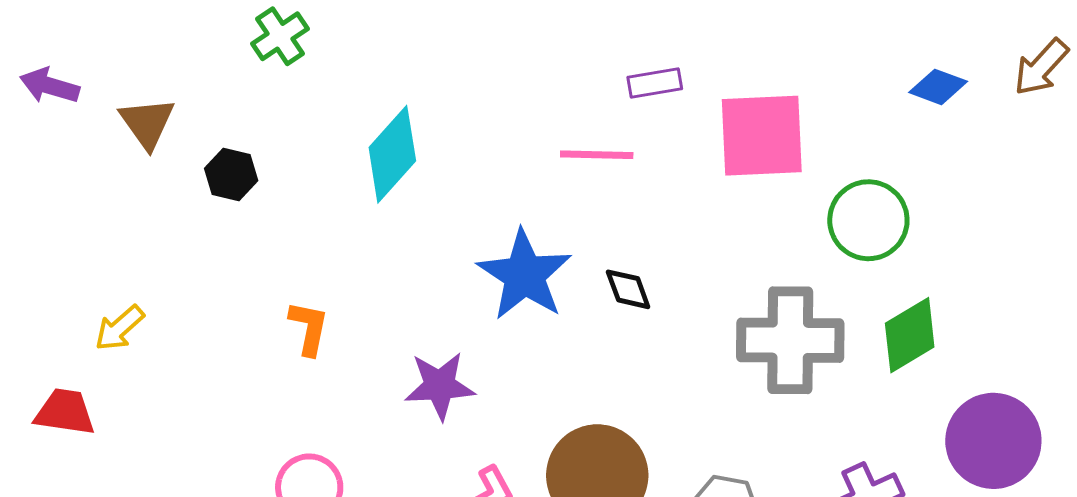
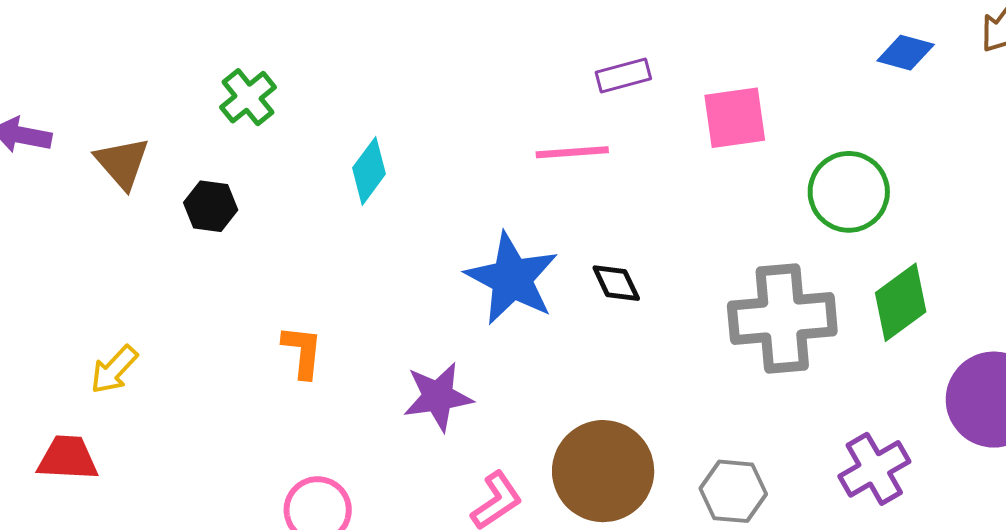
green cross: (280, 36) -> (248, 97), moved
pink square: (762, 136) -> (735, 118), size x0.7
cyan diamond: (392, 154) -> (369, 171), size x0.7

